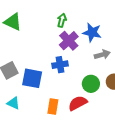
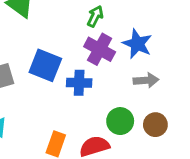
purple cross: (69, 41) -> (100, 49), turned -30
blue square: (32, 78) -> (45, 65), moved

